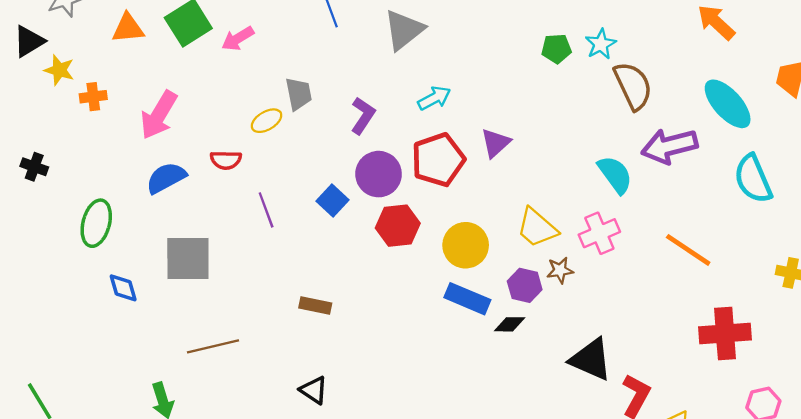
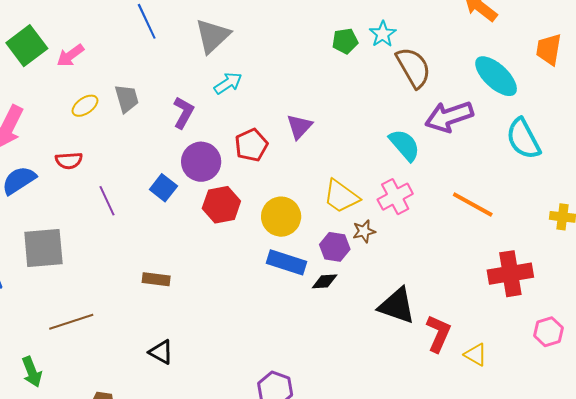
cyan arrow: (434, 98) -> (228, 83), moved
yellow ellipse: (267, 121) -> (85, 106), moved
red pentagon: (438, 160) -> (251, 145), size x0.7

